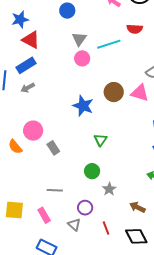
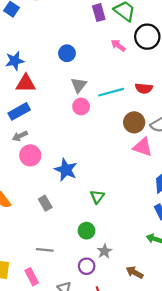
red semicircle: (135, 29) -> (144, 88), moved
red triangle: (31, 40) -> (26, 84), turned -30
brown circle: (114, 92) -> (134, 122), moved
blue star: (83, 106) -> (66, 170), moved
pink circle: (33, 131) -> (30, 155), moved
purple circle: (85, 208) -> (87, 266), moved

